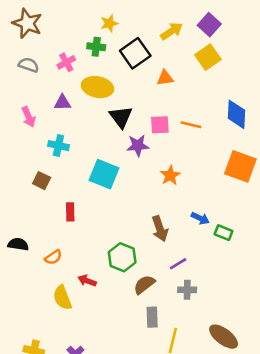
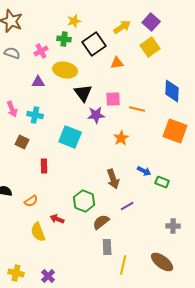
pink arrow: (29, 117) -> (12, 109), moved
orange line: (191, 125) -> (137, 109), moved
gray cross: (187, 290) -> (173, 226), moved

